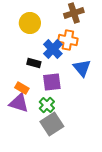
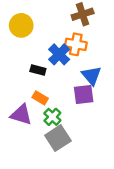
yellow circle: (30, 23) -> (21, 25), moved
purple square: (52, 82) -> (84, 95), moved
orange rectangle: (22, 88) -> (40, 98), moved

